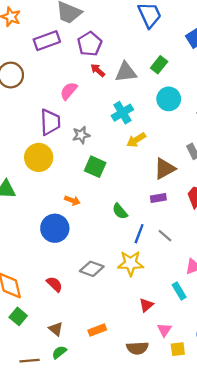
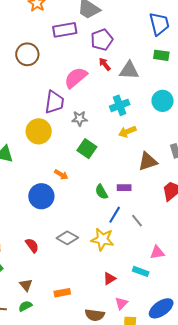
green rectangle: (159, 65) -> (161, 55), moved, turned 49
pink semicircle: (69, 91) -> (76, 78), size x1.4
purple rectangle: (158, 198) -> (124, 188), moved
cyan rectangle: (179, 291) -> (141, 271), turned -49

